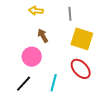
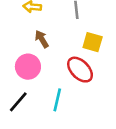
yellow square: (82, 39) -> (93, 42), size x0.7
red ellipse: (81, 69) -> (80, 70), moved

